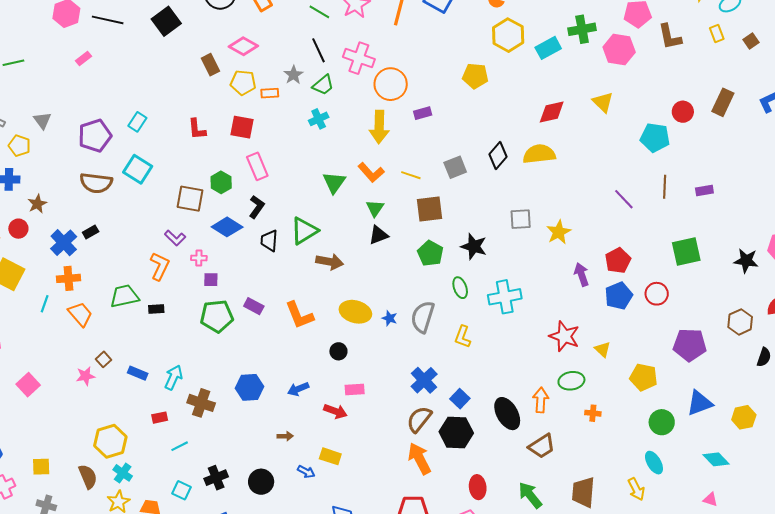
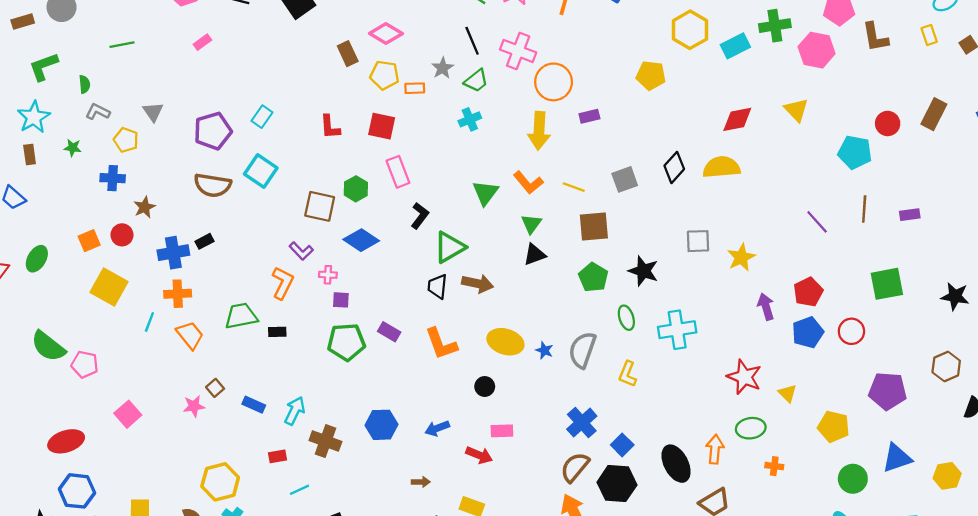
black L-shape: (257, 207) -> (420, 216), moved
black trapezoid: (269, 241) -> (437, 286), moved
blue cross: (64, 243) -> (173, 253), turned 32

